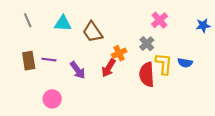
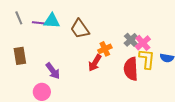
pink cross: (160, 20) -> (143, 43), moved
purple line: (49, 60) -> (39, 23), moved
purple arrow: (78, 70) -> (53, 71), moved

